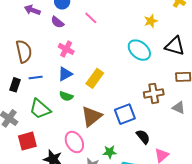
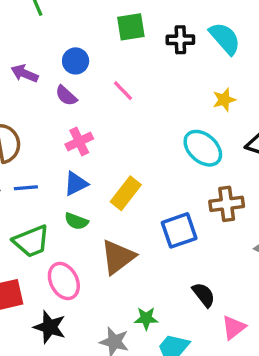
pink cross: (66, 49) -> (79, 142), turned 35
brown cross: (154, 93) -> (227, 204), moved
green trapezoid: (40, 109) -> (31, 241), turned -65
blue square: (125, 114) -> (179, 230), moved
pink ellipse: (74, 142) -> (64, 281), moved

